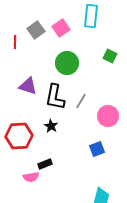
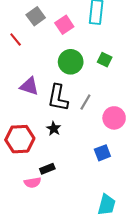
gray square: (36, 30) -> (36, 16), moved
red line: (15, 42) -> (16, 40), turned -40
green square: (110, 56) -> (105, 60), moved

